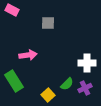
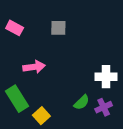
pink rectangle: (12, 10) -> (15, 28), moved
yellow square: (48, 95) -> (41, 116), moved

